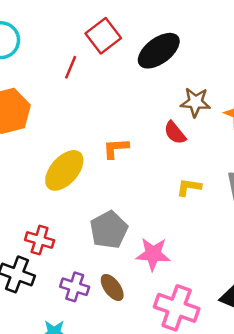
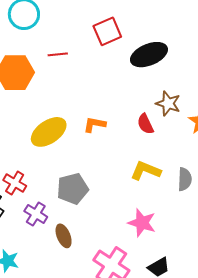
red line: (71, 67) -> (58, 54), moved, turned 48
yellow L-shape: (189, 187) -> (146, 171), size x1.4
pink star: (153, 254) -> (142, 223), moved
purple cross: (75, 287) -> (36, 214), moved

